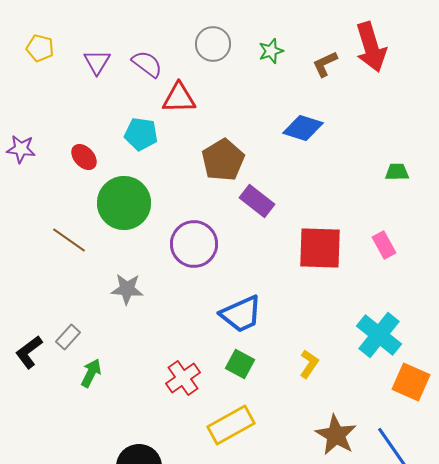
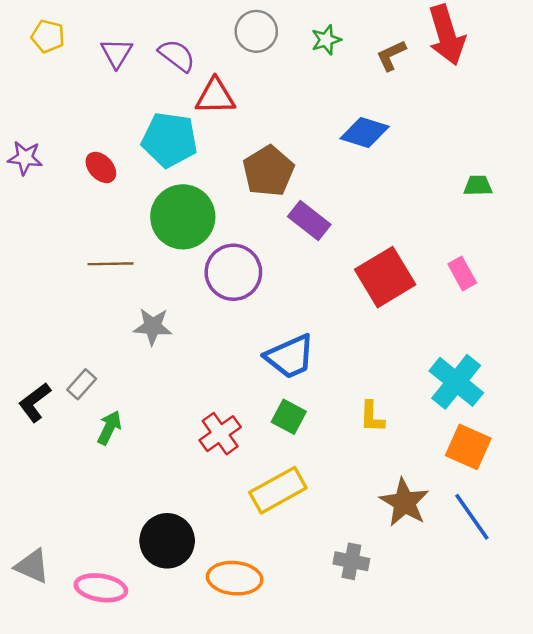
cyan pentagon: (141, 134) -> (170, 140), size x1.4
green circle: (124, 203) -> (183, 217), moved
brown line: (69, 240) -> (111, 264), moved, turned -36
red square: (320, 248) -> (385, 277), turned -33
yellow L-shape: (309, 364) -> (372, 417), turned 148
orange square: (411, 382) -> (468, 447), moved

